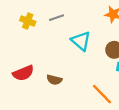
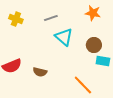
gray line: (57, 18) -> (51, 18), moved

